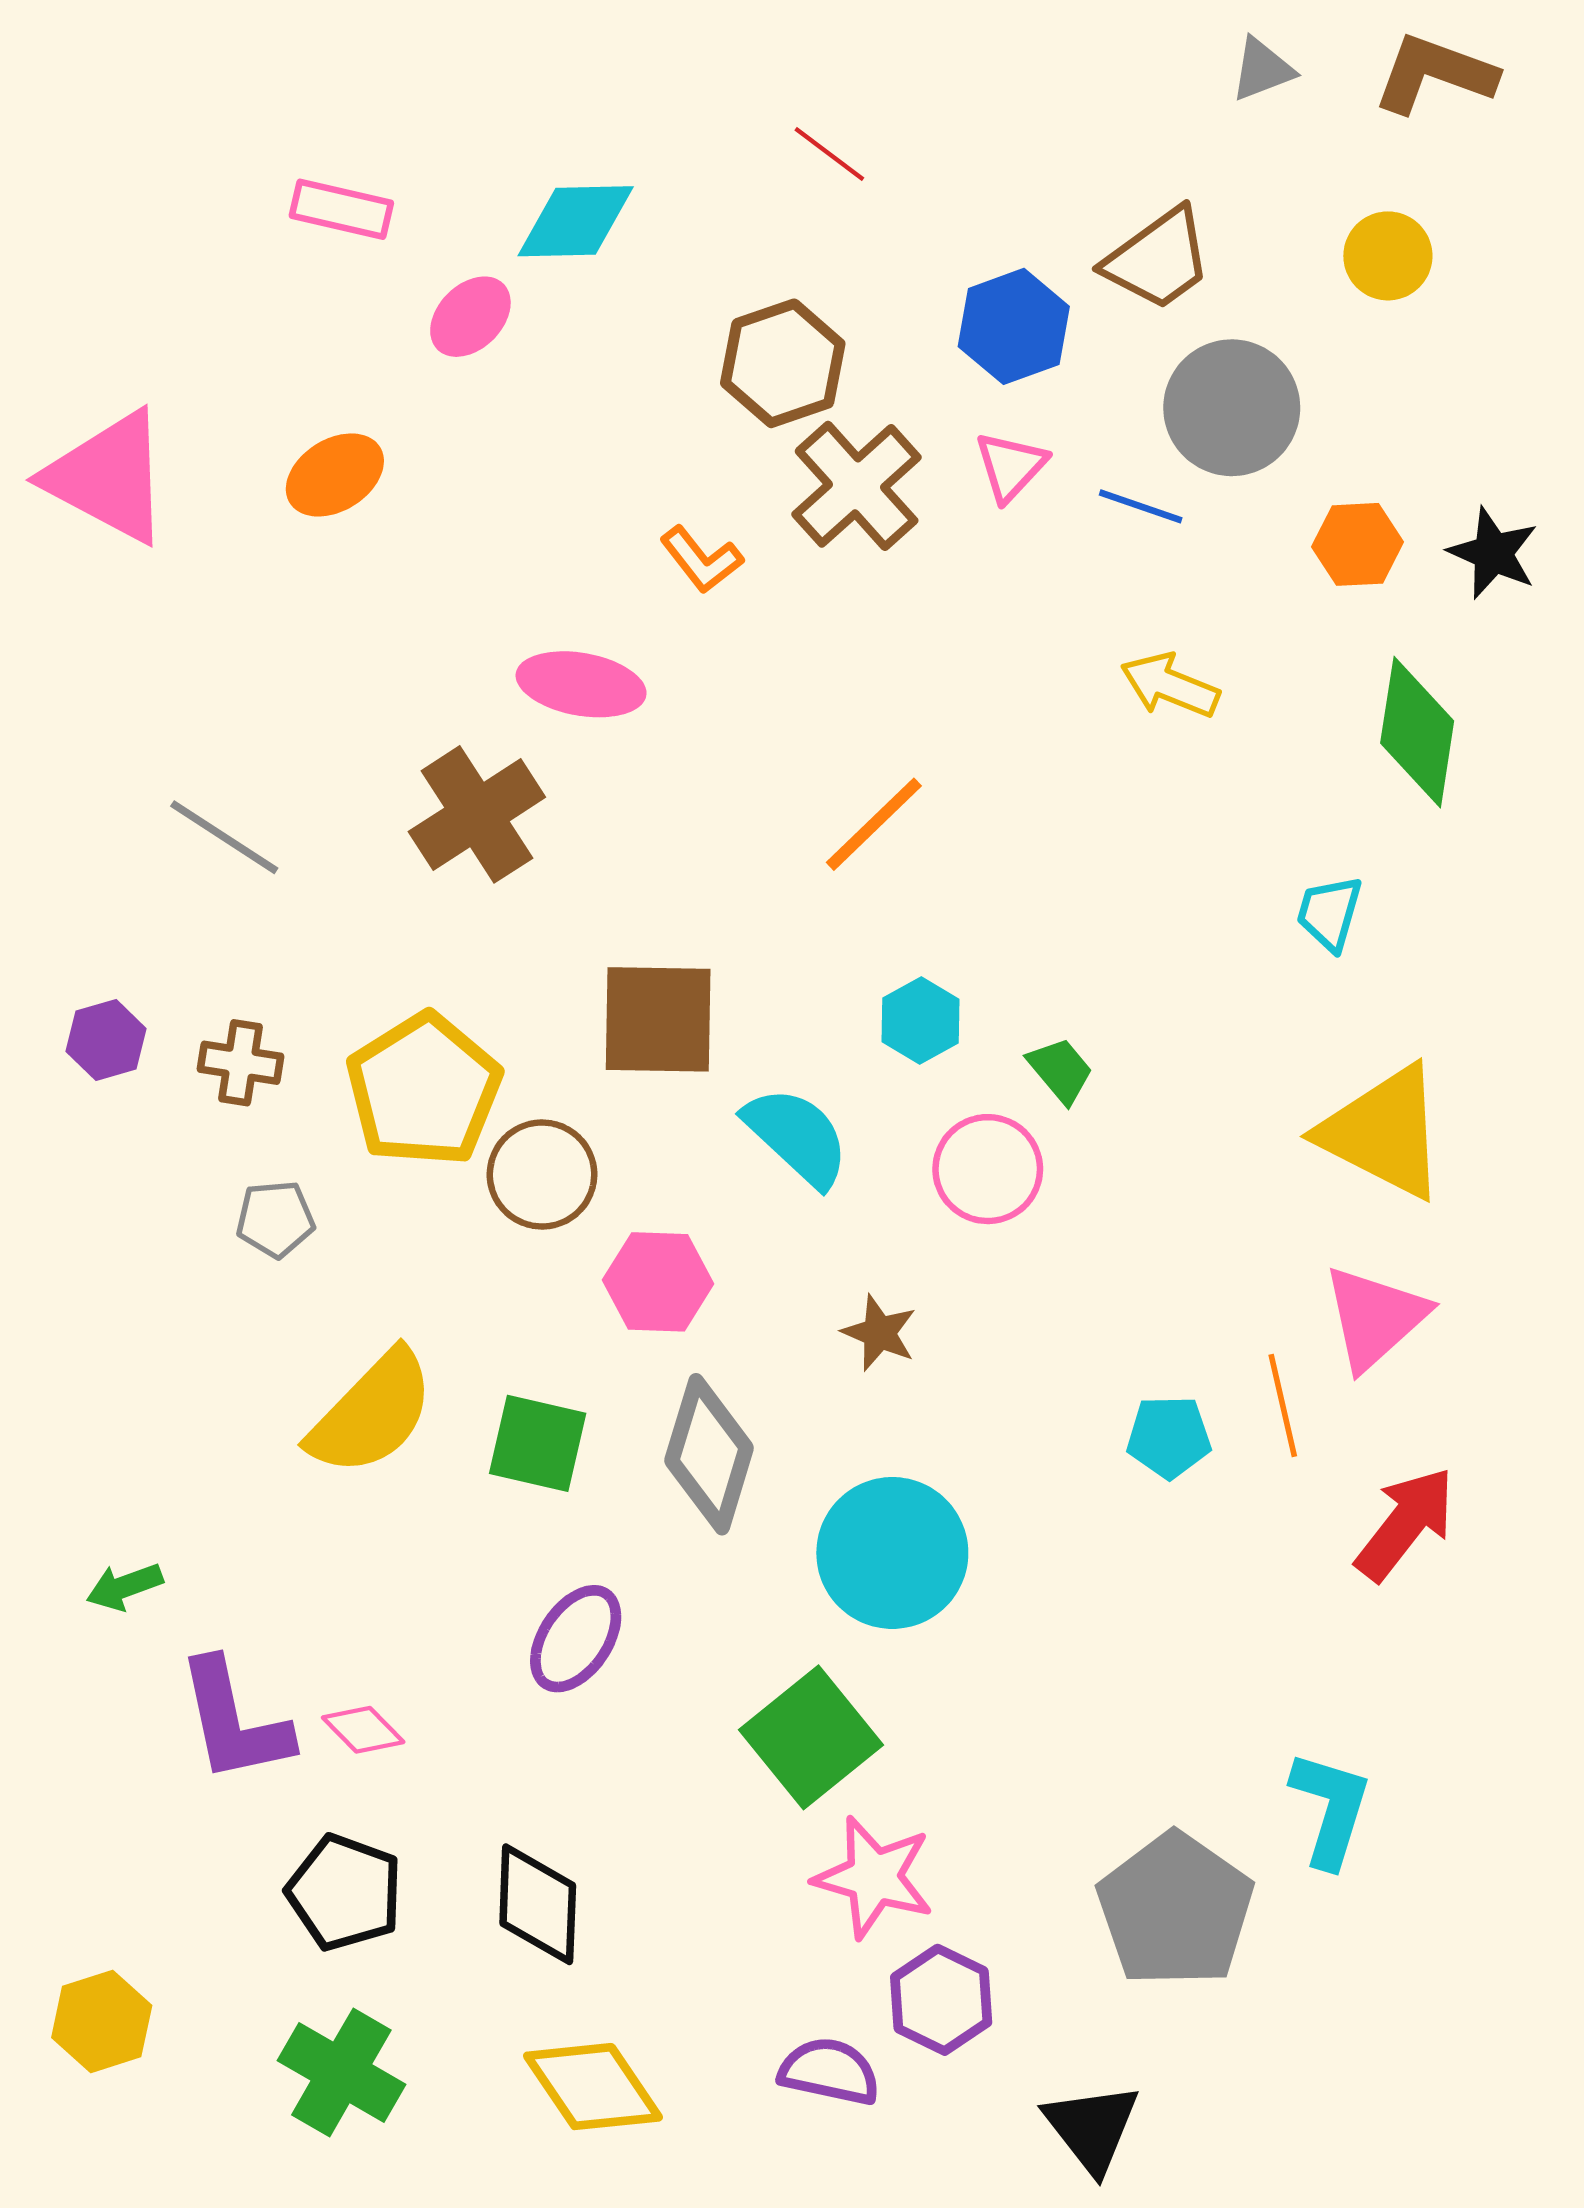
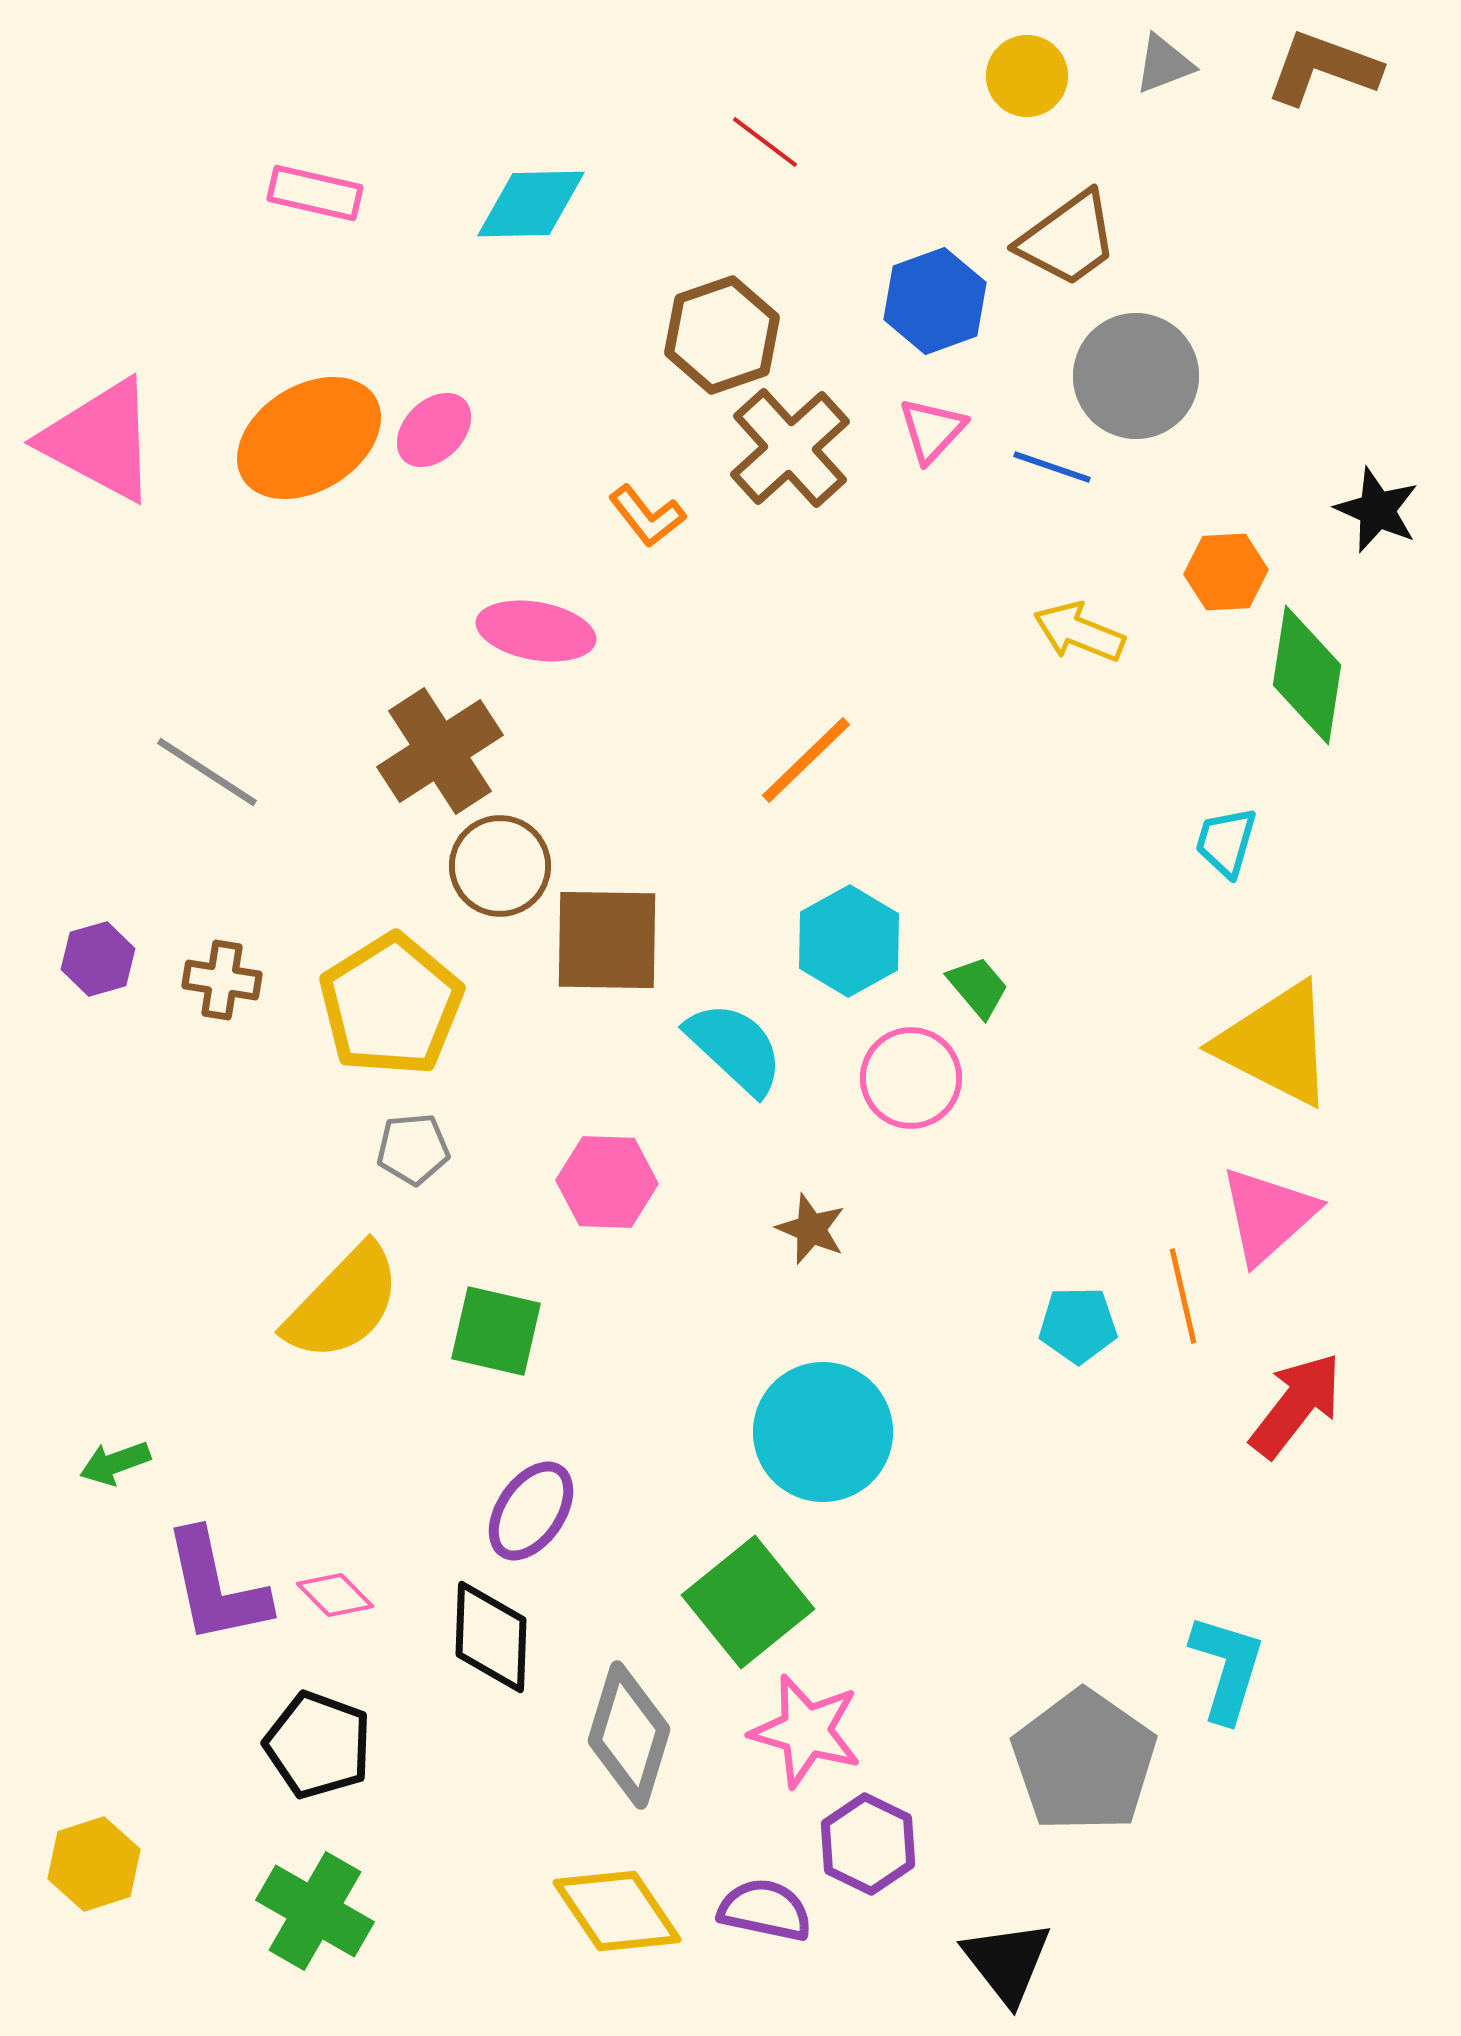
yellow circle: (1388, 256) -> (1027, 76), moved
pink ellipse: (470, 317) -> (434, 430), moved
orange ellipse: (335, 475) -> (309, 438), size x1.6
orange hexagon: (1358, 544) -> (1226, 572), moved
cyan hexagon: (921, 1020) -> (849, 941), size x1.4
brown circle: (542, 1174) -> (500, 866), moved
gray pentagon: (275, 1219) -> (413, 1149), moved
gray diamond: (709, 1454) -> (629, 1735), moved
black diamond: (538, 1904) -> (491, 1637), moved
yellow diamond: (593, 2087) -> (617, 1911), moved

